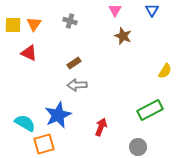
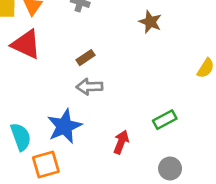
red triangle: (29, 53) -> (26, 44), size x1.4
green rectangle: (150, 110) -> (165, 120), moved, size x0.7
cyan semicircle: (25, 123) -> (21, 137), turned 40

